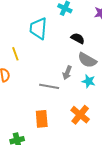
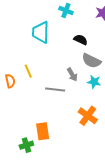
yellow line: (15, 54) -> (28, 71), moved
gray arrow: (67, 73) -> (72, 75), turned -48
orange rectangle: (42, 119) -> (43, 131), moved

